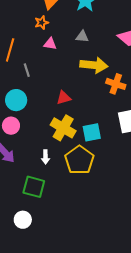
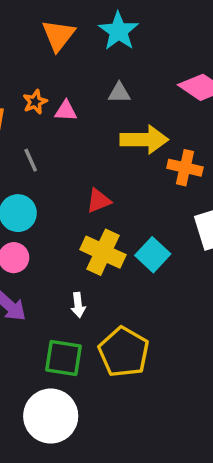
orange star: (42, 23) -> (35, 102), moved
cyan square: (92, 132) -> (153, 255), turned -30
yellow pentagon: (79, 160) -> (124, 352), moved
white circle: (23, 220) -> (51, 416), size x1.8

